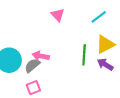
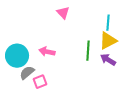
cyan line: (99, 17) -> (108, 23), moved, turned -49
gray semicircle: (32, 65) -> (27, 73), moved

